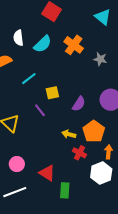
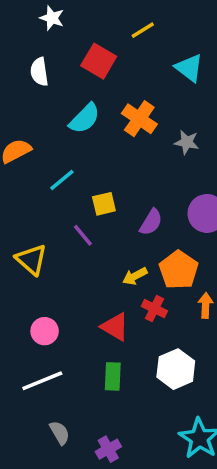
white semicircle: (18, 38) -> (39, 72), moved
yellow arrow: (69, 134) -> (135, 276), turned -40
red triangle: (47, 173) -> (115, 327), moved
white hexagon: (101, 173) -> (176, 369), moved
green rectangle: (65, 190) -> (113, 376), moved

